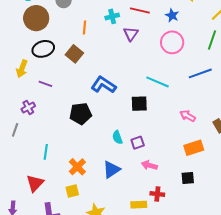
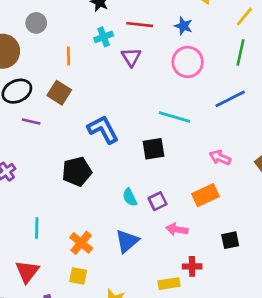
purple line: (45, 84) -> (31, 122), moved
blue L-shape: (104, 85) -> (103, 129), turned 35
orange rectangle: (194, 148) -> (206, 195), moved
yellow square: (72, 191) -> (78, 276), turned 32

